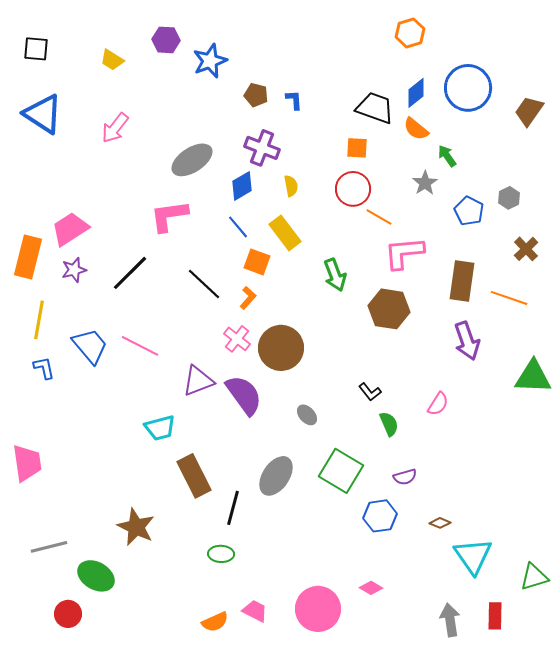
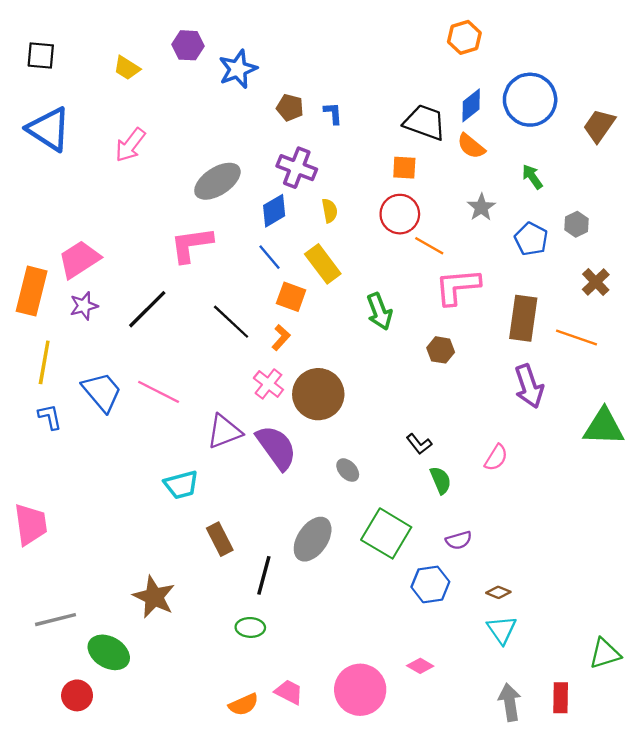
green arrow: (447, 156) -> (532, 177), moved
brown hexagon: (389, 309) -> (441, 350), size x0.6
brown rectangle: (194, 476) -> (220, 539), size x0.7
cyan triangle: (473, 556) -> (502, 630), moved, size x0.7

